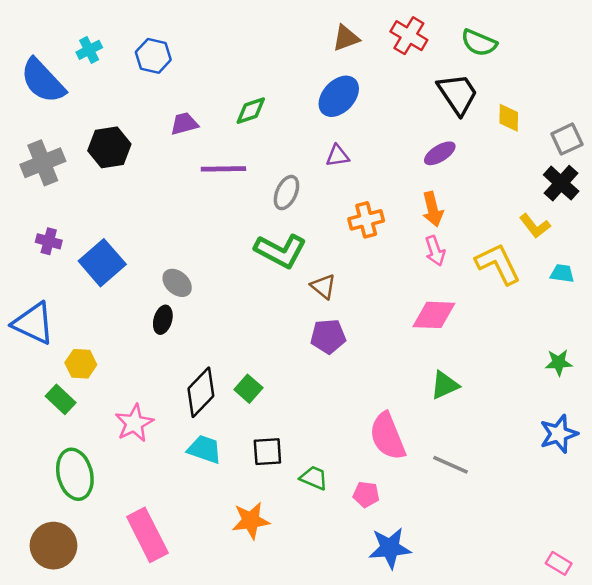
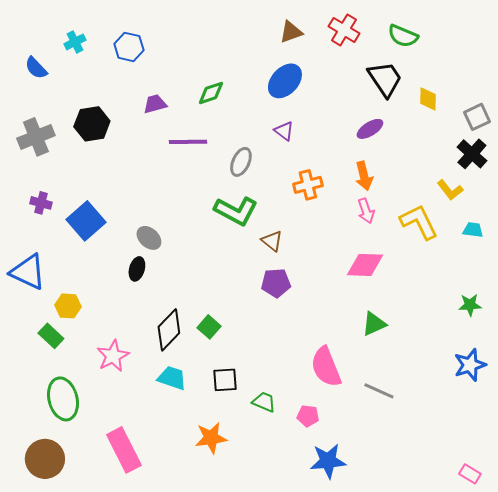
blue semicircle: (43, 81) -> (36, 68), size x0.6
purple triangle: (338, 156) -> (284, 131), turned 45

